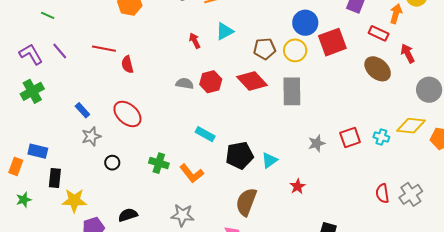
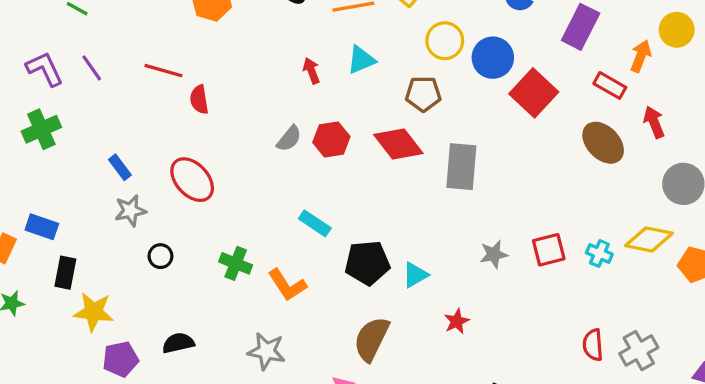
red square: (332, 42) -> (534, 93), turned -32
yellow circle: (295, 50) -> (445, 41), moved
gray semicircle: (185, 84) -> (289, 139), turned 114

